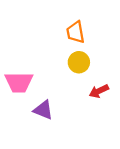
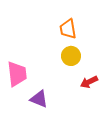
pink trapezoid: (19, 82) -> (17, 74), turned -96

